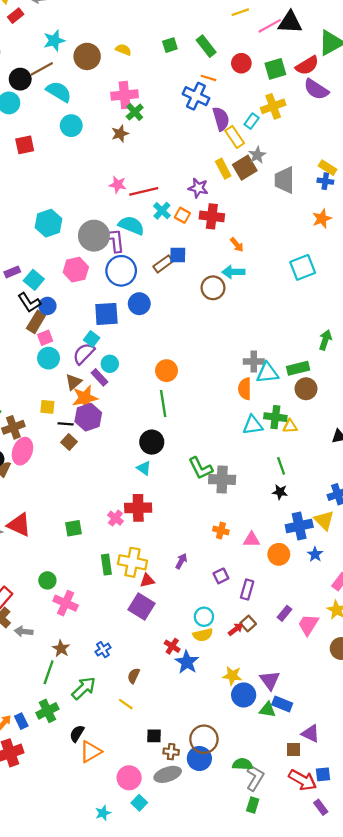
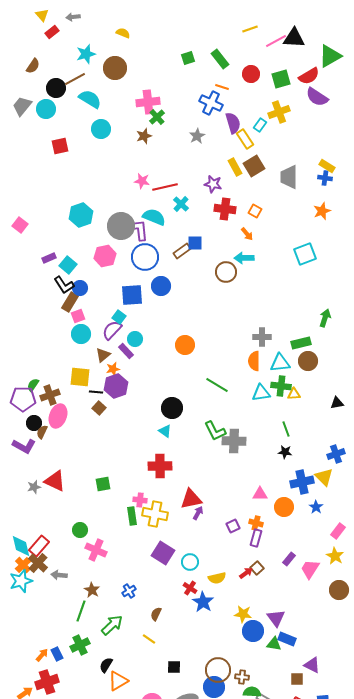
yellow semicircle: (123, 50) -> (123, 33), moved
gray star: (257, 155) -> (197, 136), moved
orange square: (182, 215) -> (255, 211), moved
cyan triangle: (267, 373) -> (280, 363), moved
orange star: (85, 398) -> (113, 369), size x0.6
green line: (163, 403) -> (217, 385), moved, turned -50
yellow square: (47, 407) -> (80, 377), size x1.5
pink cross: (115, 518) -> (140, 500), moved, turned -32
orange cross: (221, 531) -> (256, 523), moved
red triangle: (147, 580) -> (191, 499), moved, size x1.6
cyan circle: (204, 617) -> (190, 562), moved
brown cross: (171, 752) -> (242, 677), moved

